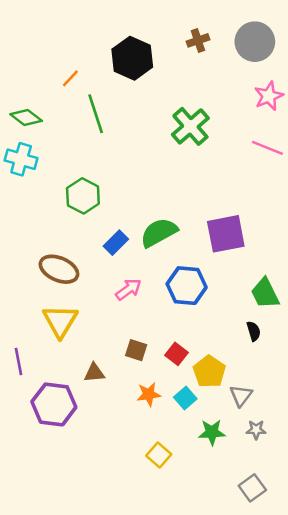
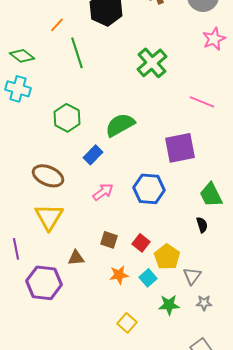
pink line: (267, 148) -> (202, 102), moved
green semicircle: (159, 233) -> (120, 125), moved

